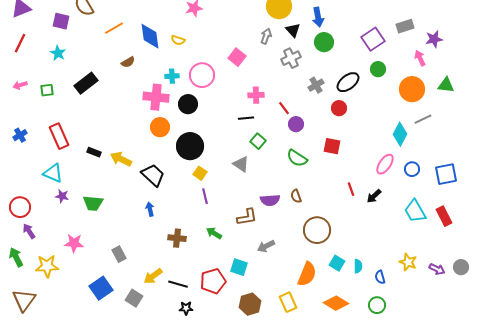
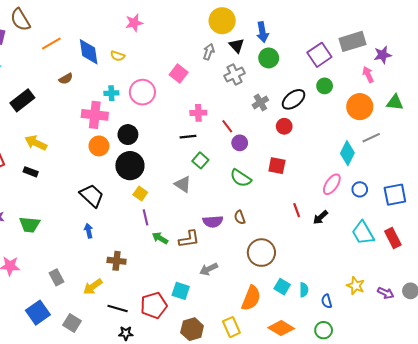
gray rectangle: (405, 26) -> (353, 41), size x1.4
black circle: (188, 104) -> (128, 135), moved
yellow arrow: (121, 159) -> (36, 143), moved
green arrow: (214, 233) -> (160, 238), moved
yellow arrow: (153, 276) -> (93, 287), moved

